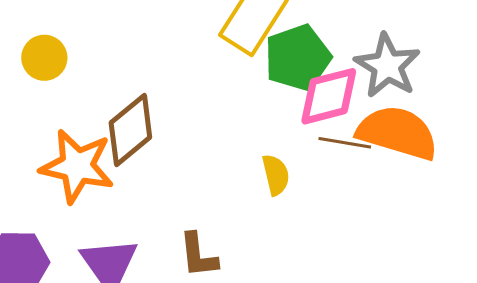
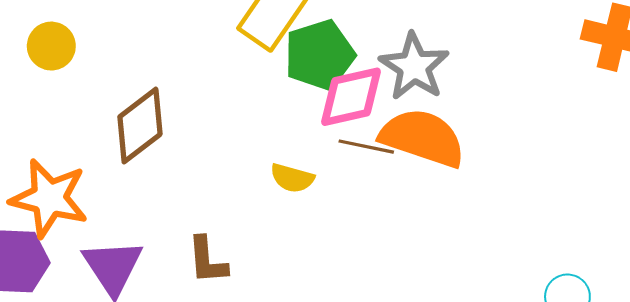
orange star: (77, 166) -> (49, 198), moved
yellow semicircle: (276, 175) -> (292, 178), turned 117

